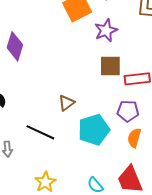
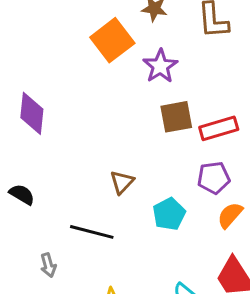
cyan pentagon: (94, 130) -> (169, 214), size x0.7
orange semicircle: (134, 138) -> (230, 215), turned 36

